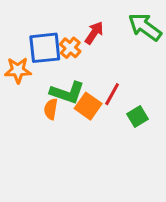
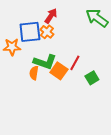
red arrow: (94, 33) -> (51, 16), moved

